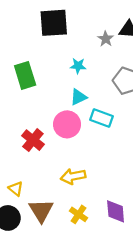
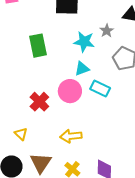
gray star: (106, 39) -> (107, 31), moved
cyan star: (78, 66) -> (84, 42), size x1.5
yellow triangle: (16, 189) -> (21, 134), moved

